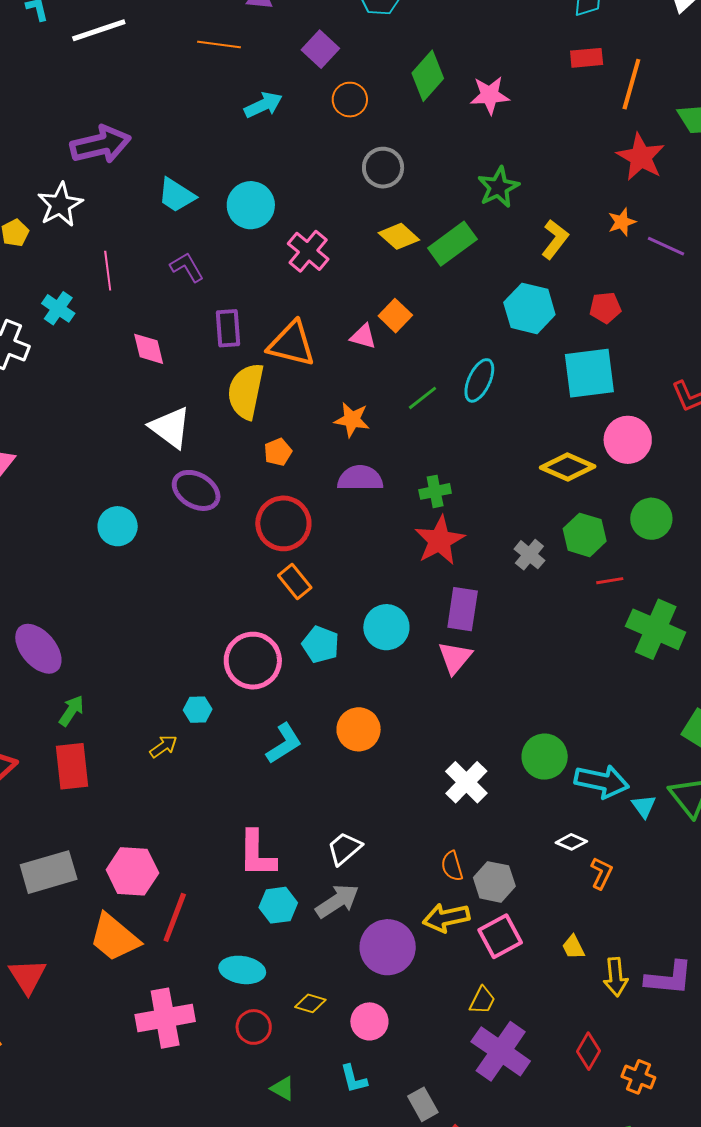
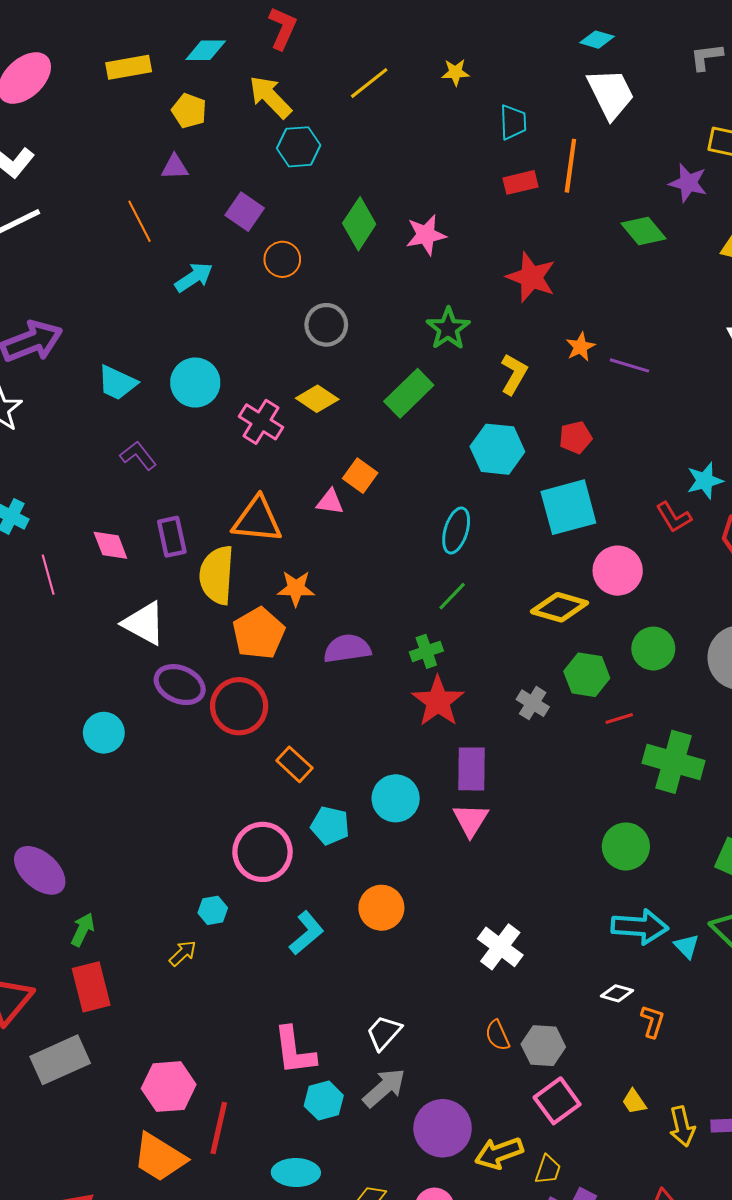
orange line: (219, 44) -> (140, 221), turned 63
orange line: (631, 84) -> (570, 166), moved
red star: (641, 157) -> (531, 277), moved
yellow diamond: (399, 236) -> (317, 399), moved
pink line: (108, 271) -> (48, 575), moved
purple rectangle: (228, 328) -> (172, 537), moved
green line: (422, 398) -> (452, 596), moved
orange star: (352, 420) -> (296, 588), moved
orange pentagon: (278, 452) -> (259, 633), size x1.8
red circle: (283, 523) -> (239, 706), moved
green circle: (545, 757) -> (626, 846), moved
gray rectangle: (49, 872) -> (60, 1060), moved
yellow arrow: (446, 918) -> (499, 1153), moved

